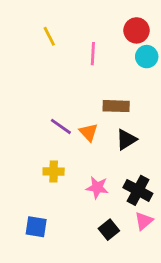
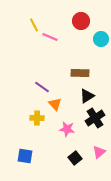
red circle: (136, 30) -> (81, 21), moved
pink line: (93, 54) -> (50, 37), moved, turned -70
orange triangle: (88, 132) -> (55, 104), moved
black cross: (138, 190) -> (95, 118), moved, turned 30

